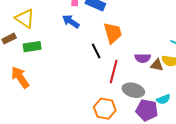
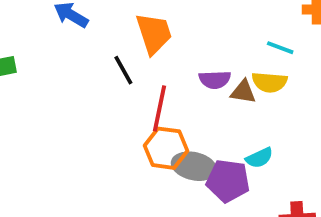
gray ellipse: (133, 90) -> (194, 166), moved
orange hexagon: (105, 109) -> (166, 148), moved

